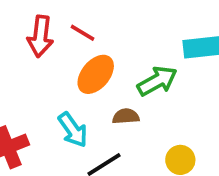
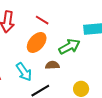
red line: (83, 33) -> (42, 20), moved

